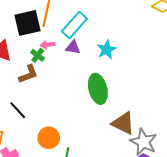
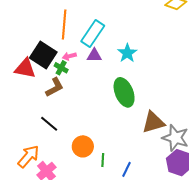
black square: (28, 23) -> (43, 55), moved, turned -36
brown triangle: (123, 123) -> (153, 122), turned -35

